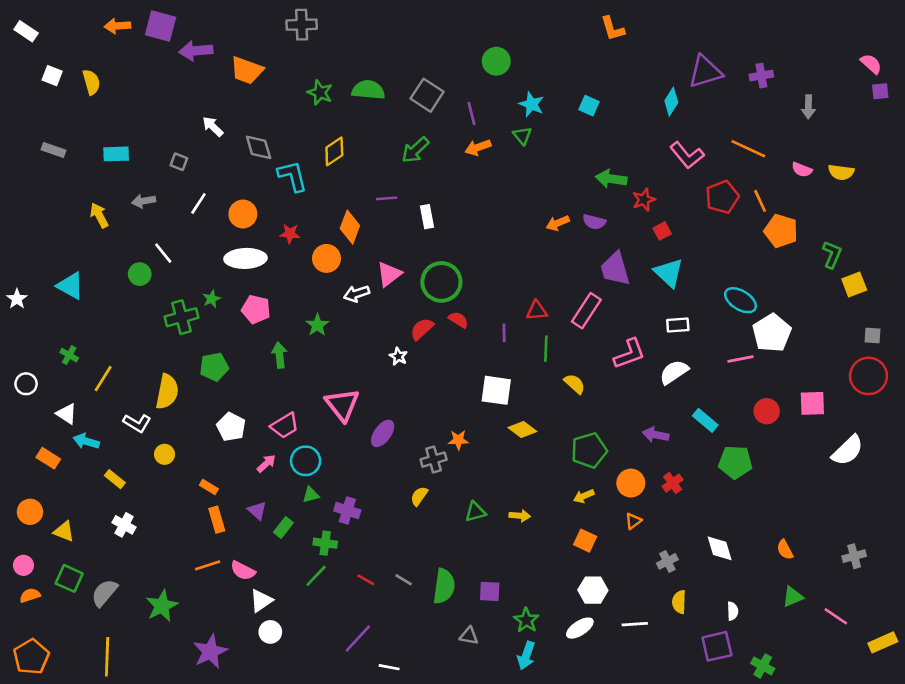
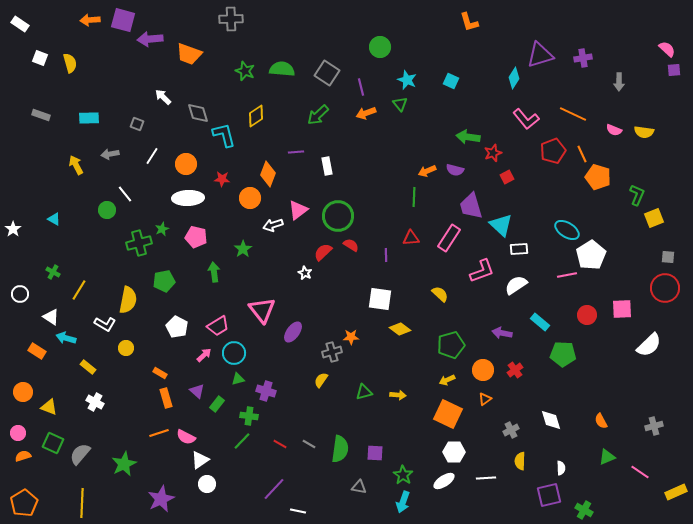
cyan triangle: (669, 273) -> (501, 225), moved
cyan triangle: (70, 286) -> (54, 219), size x0.6
green line: (546, 349) -> (414, 197), moved
orange square: (585, 541) -> (448, 414), size x1.6

